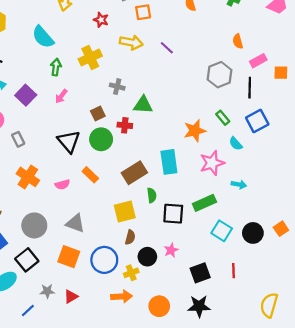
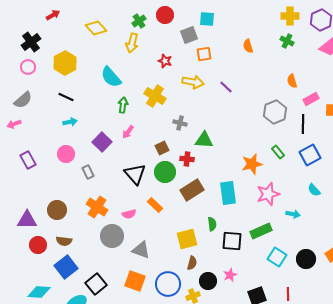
yellow cross: (90, 57) -> (155, 96), turned -35
purple square: (26, 95) -> (102, 142), moved
cyan semicircle: (236, 144) -> (314, 190), moved
brown rectangle: (134, 173) -> (192, 190), moved
gray circle: (34, 225) -> (112, 236), moved

